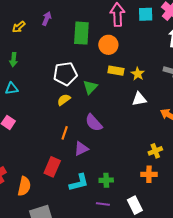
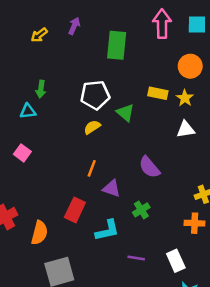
orange circle: (108, 45) -> (190, 66), moved
green arrow: (14, 60) -> (41, 89), moved
green triangle: (90, 87) -> (125, 113), turned -35
purple semicircle: (94, 123) -> (149, 167), moved
purple triangle: (81, 149) -> (112, 188), turned 42
green cross: (106, 180) -> (141, 210), moved, turned -32

